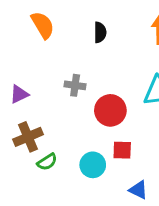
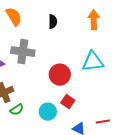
gray cross: (75, 85) -> (23, 52), moved, size x1.6
red square: (122, 150) -> (68, 102), turned 32

